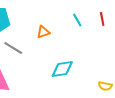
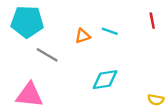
cyan line: (77, 20) -> (110, 31), moved, turned -40

